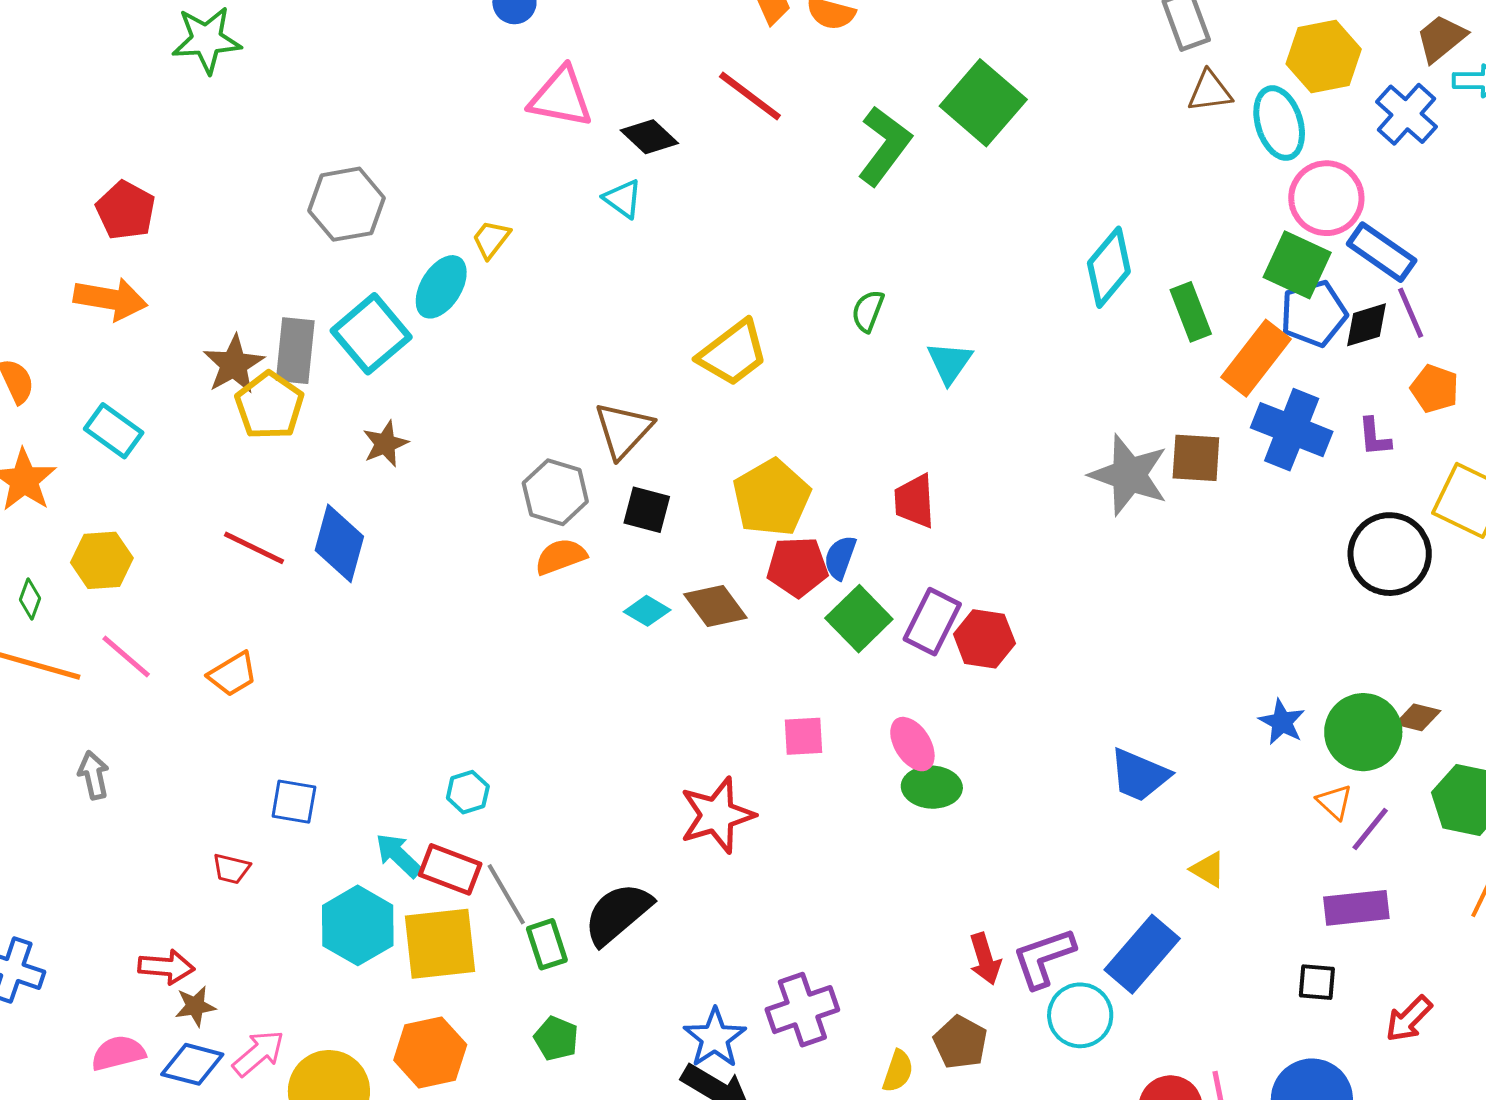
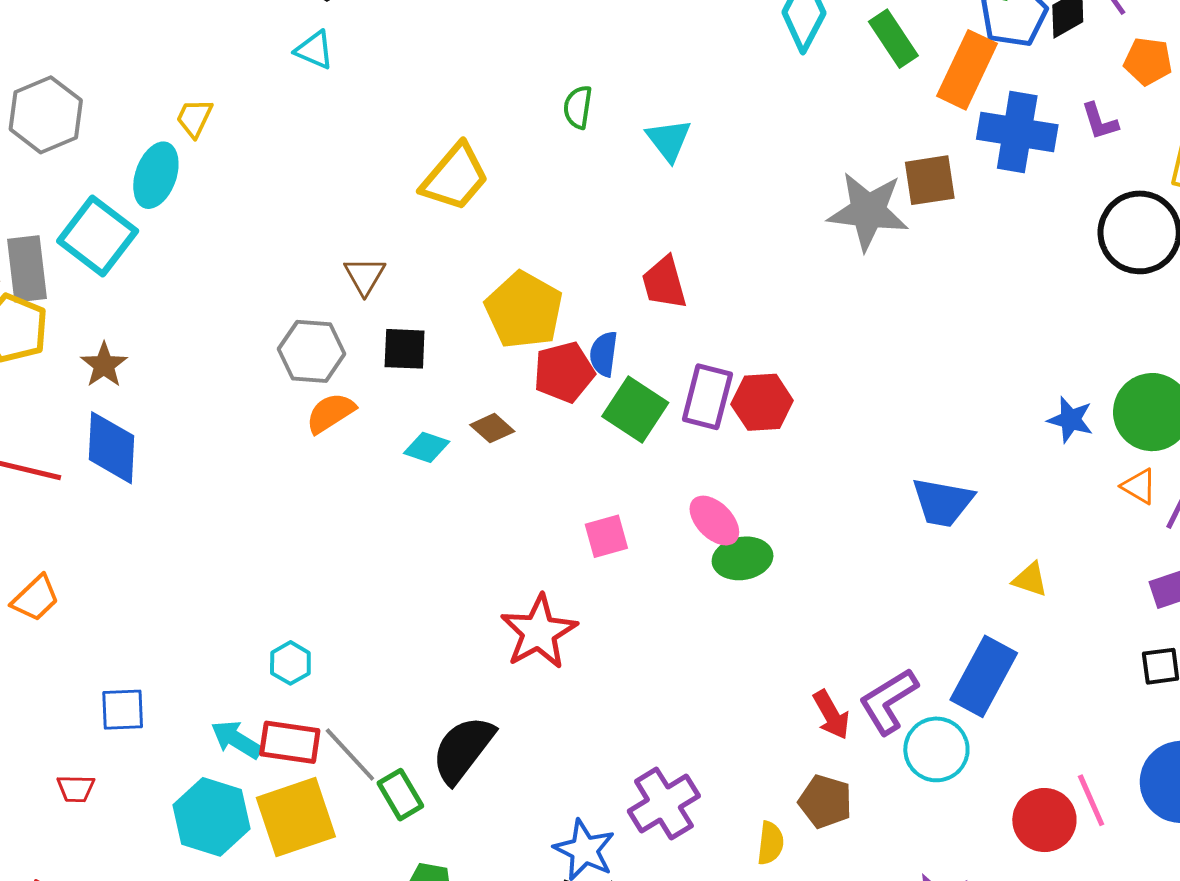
brown triangle: (623, 430) -> (365, 276), size x0.7
brown star: (385, 444) -> (104, 365), moved
brown diamond: (715, 606) -> (492, 428), size x0.7

